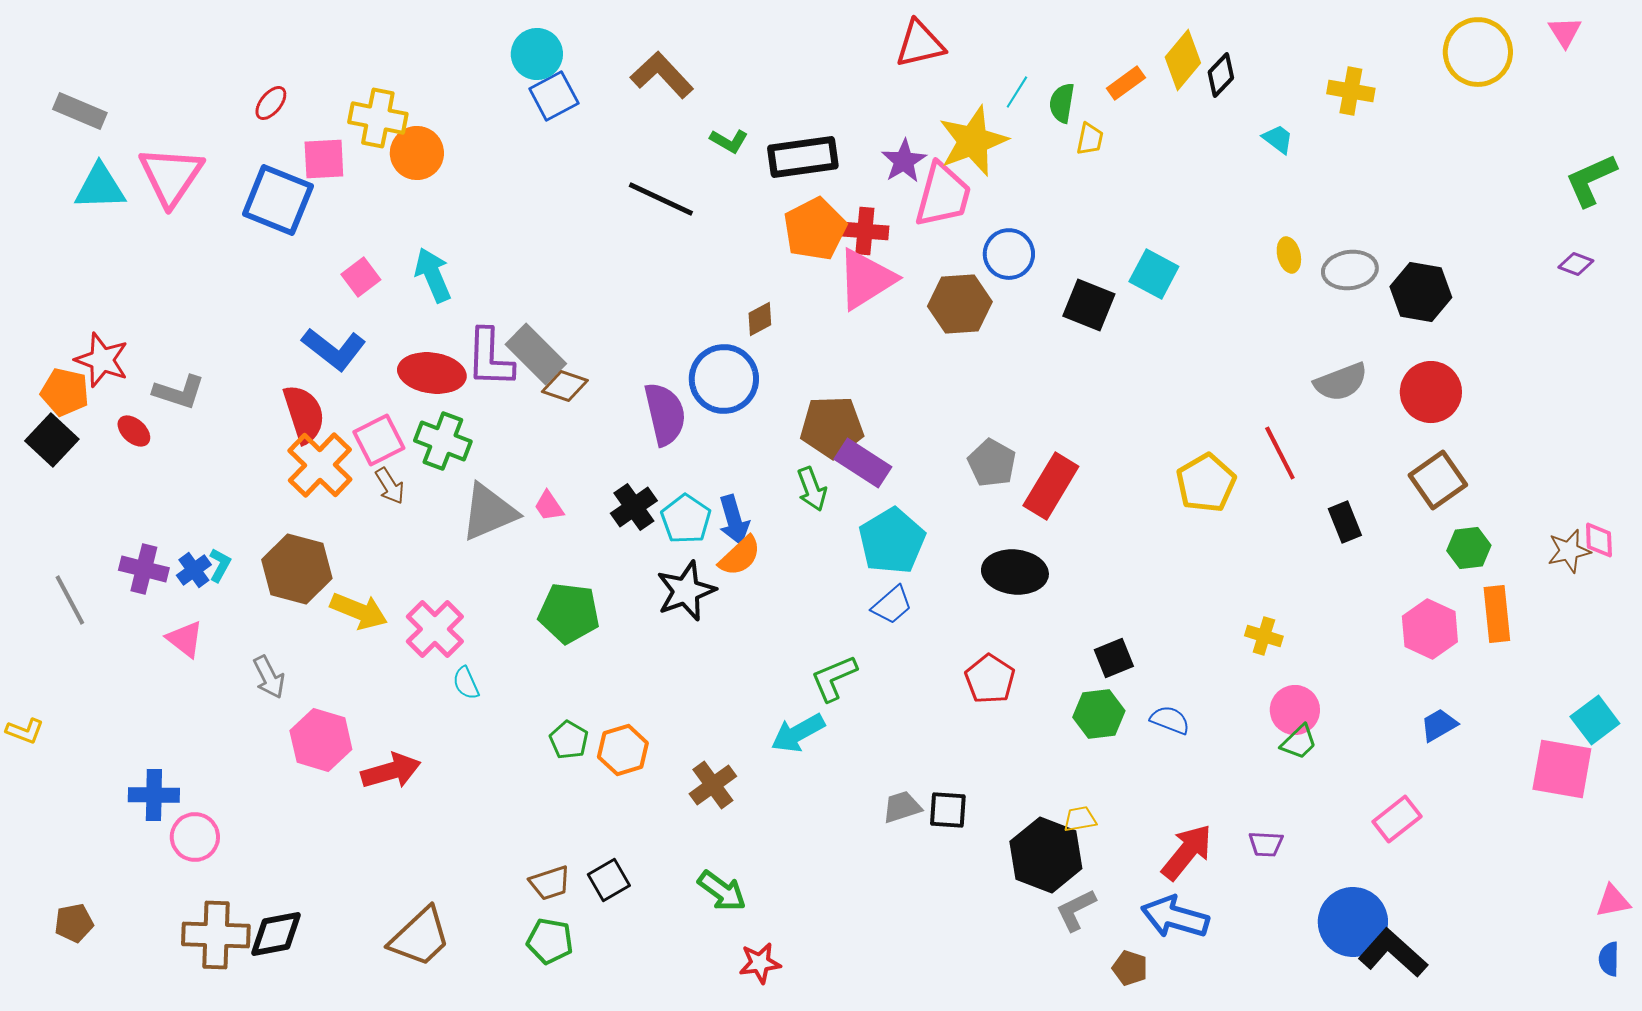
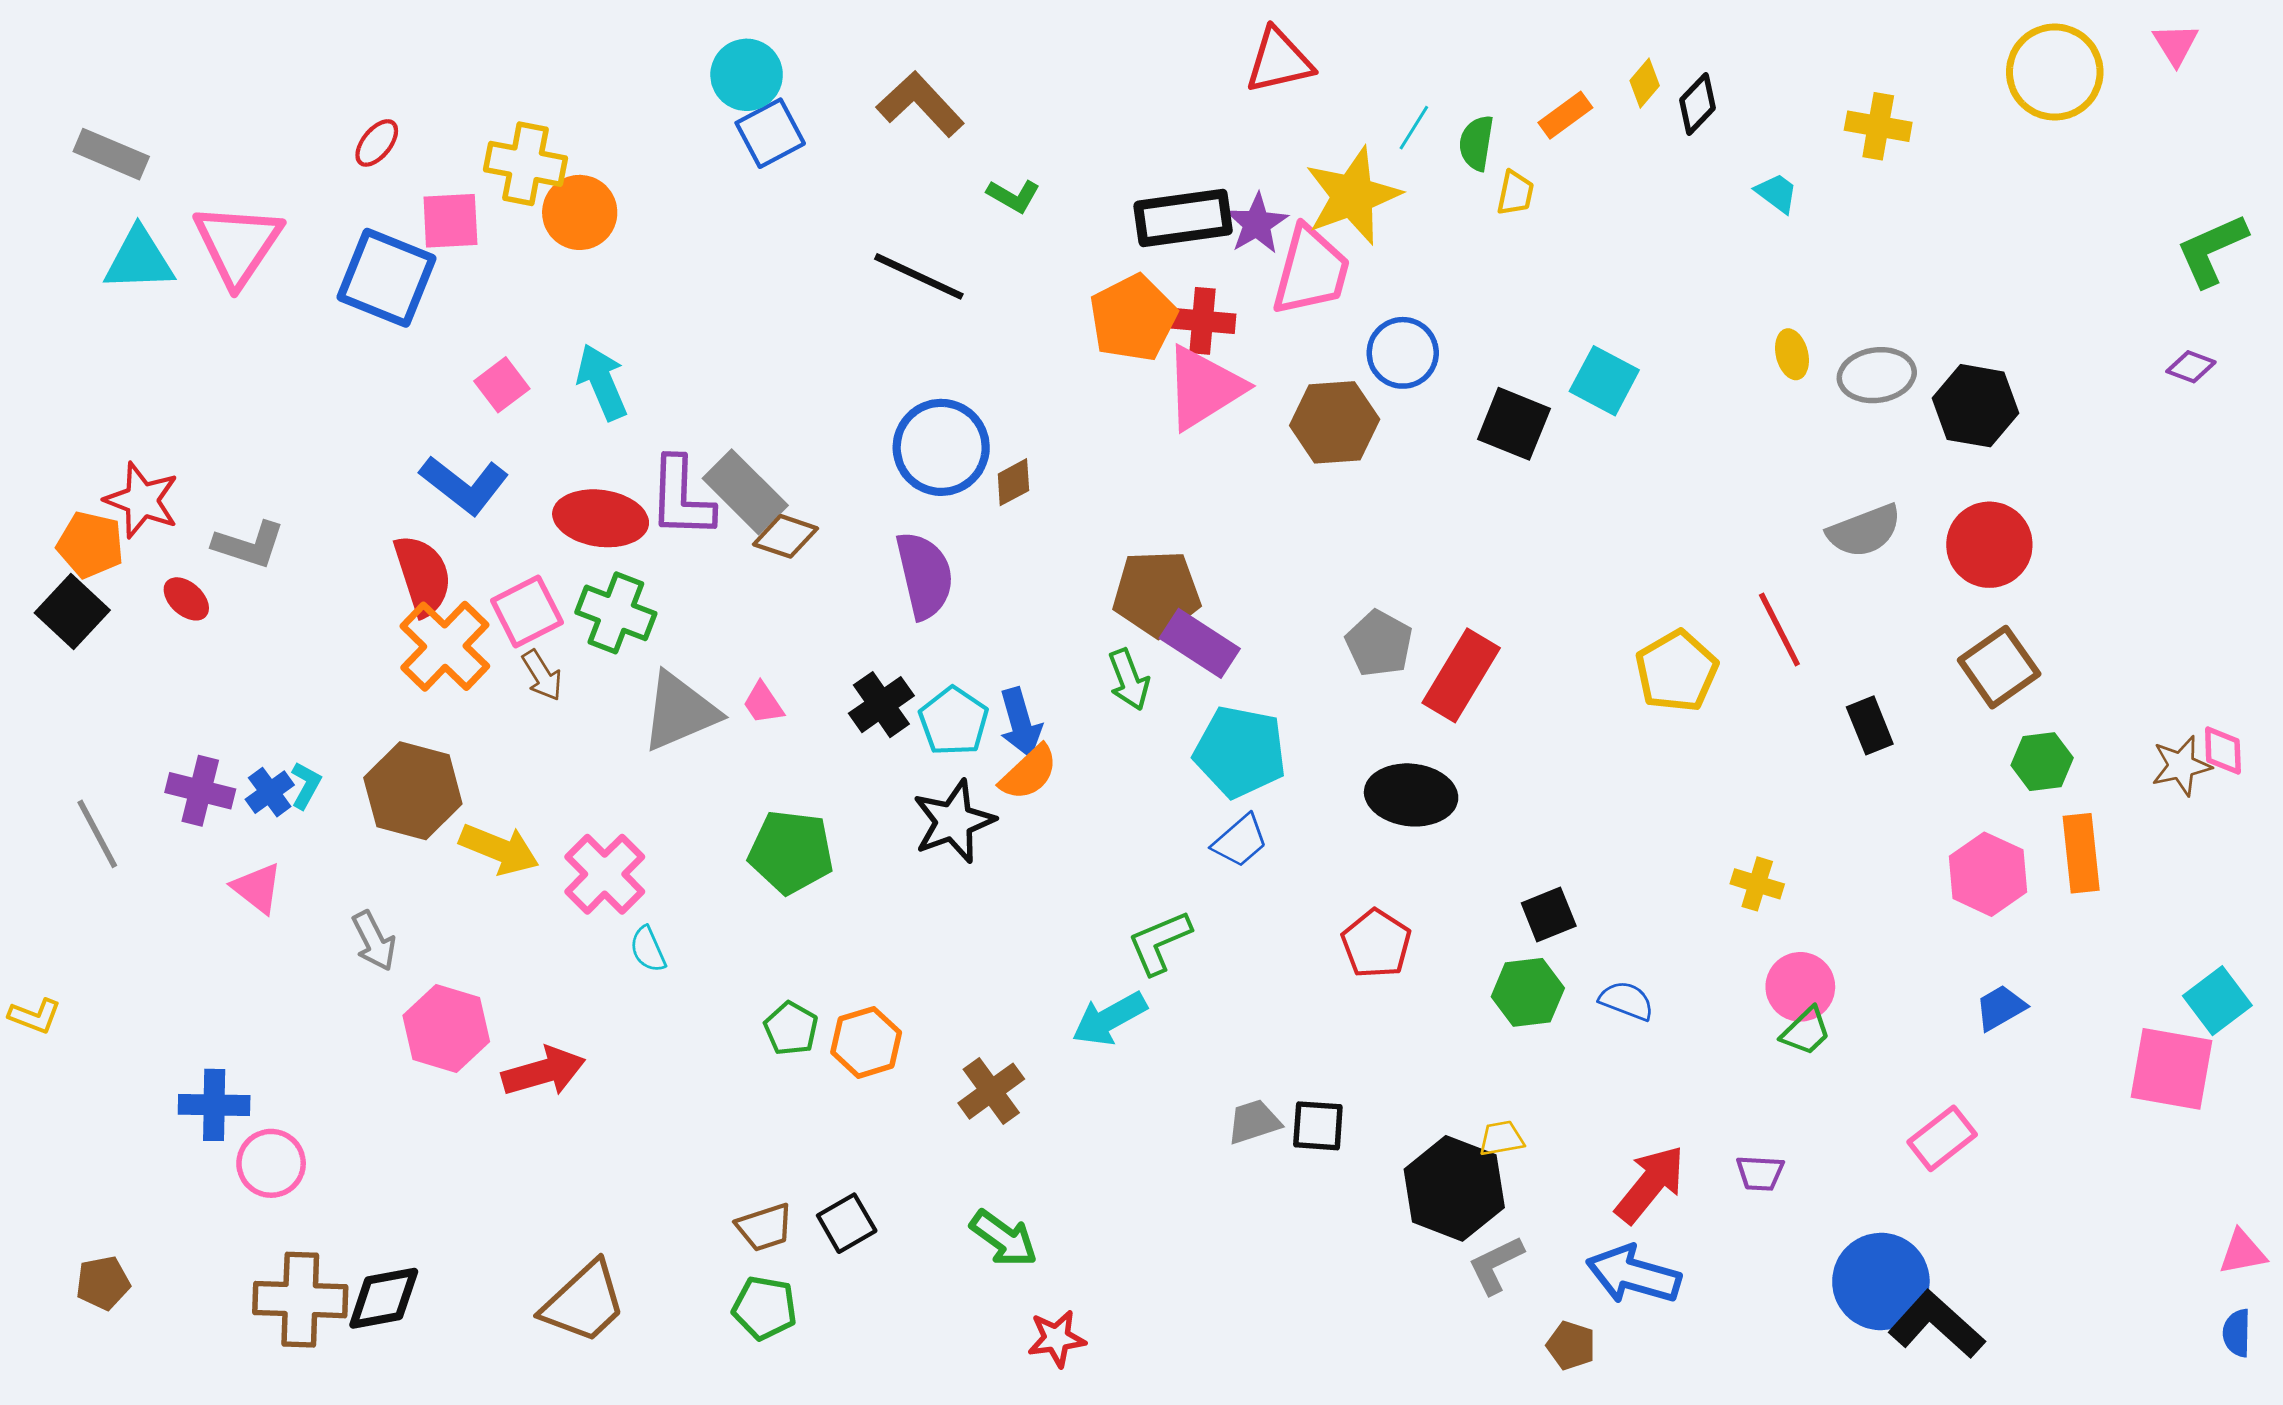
yellow diamond: (1183, 60) -> (1645, 83), size x0.6
black rectangle: (803, 157) -> (1183, 218), moved
brown diamond: (760, 319) -> (1013, 482), moved
blue circle: (724, 379) -> (941, 447), moved
cyan pentagon: (892, 541) -> (1240, 752), turned -30

